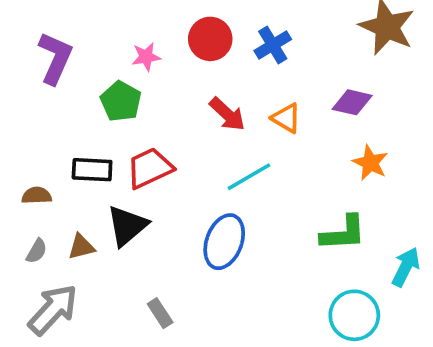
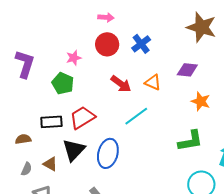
blue ellipse: (224, 242) -> (108, 153), moved
brown triangle: (81, 247) -> (50, 164), turned 49

